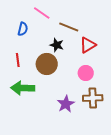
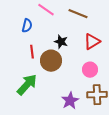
brown line: (69, 27) -> (78, 14), moved
red line: (18, 60) -> (32, 52), moved
green arrow: (23, 88) -> (27, 85), turned 130

